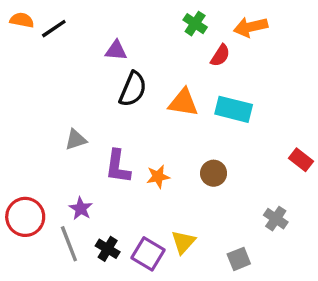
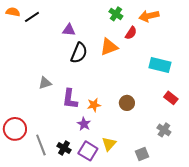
orange triangle: (183, 103) -> (109, 47), moved, turned -30
cyan rectangle: (234, 109) -> (160, 65), moved
red rectangle: (301, 160) -> (171, 98), moved
purple star: (81, 208) -> (84, 124), moved

